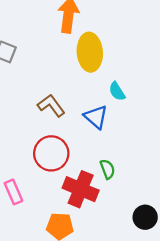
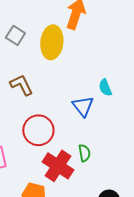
yellow ellipse: (90, 52) -> (52, 42), moved
brown L-shape: (51, 106) -> (22, 85), moved

